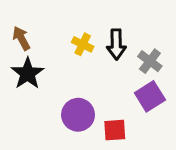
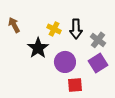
black star: (28, 73) -> (38, 48), moved
purple circle: (78, 115) -> (65, 62), moved

